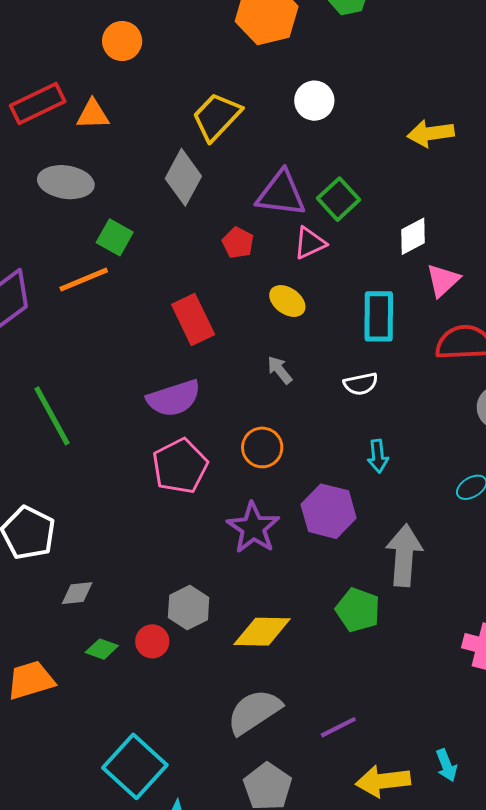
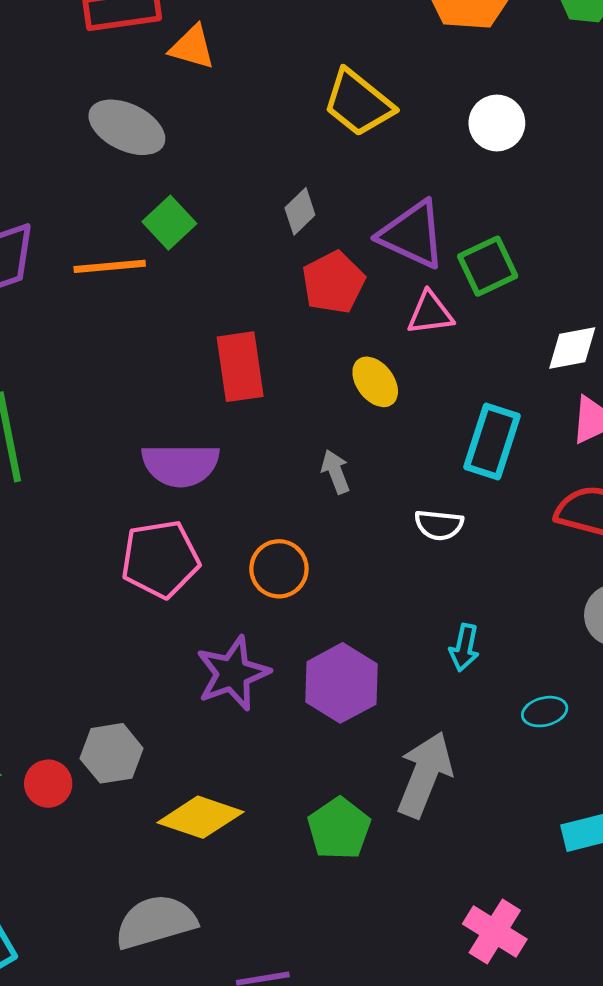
yellow trapezoid: (217, 117) -> (358, 103), turned -112
gray diamond: (183, 177) -> (300, 211), moved, size x0.6
red pentagon: (238, 243) -> (333, 282), size x1.4
cyan arrow: (378, 456) -> (464, 648), moved

